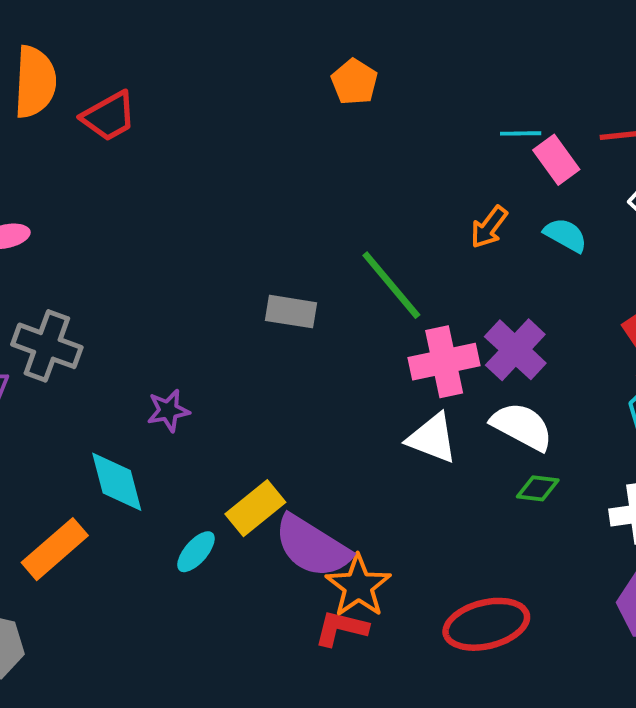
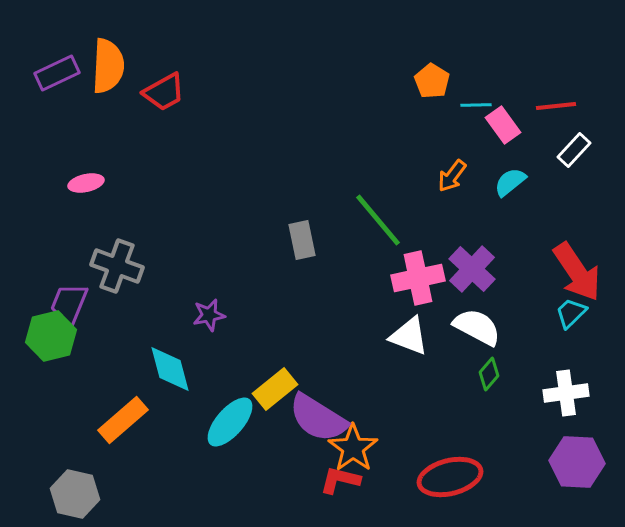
orange pentagon: (354, 82) -> (432, 81), moved
cyan semicircle: (565, 235) -> (510, 182), turned -68
gray rectangle: (291, 312) -> (302, 240), turned 69
green diamond: (538, 488) -> (489, 374), turned -56
cyan ellipse: (196, 552) -> (230, 422), size x1.6

